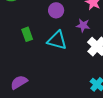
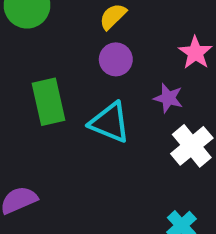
green rectangle: (27, 34) -> (49, 102), size x1.5

